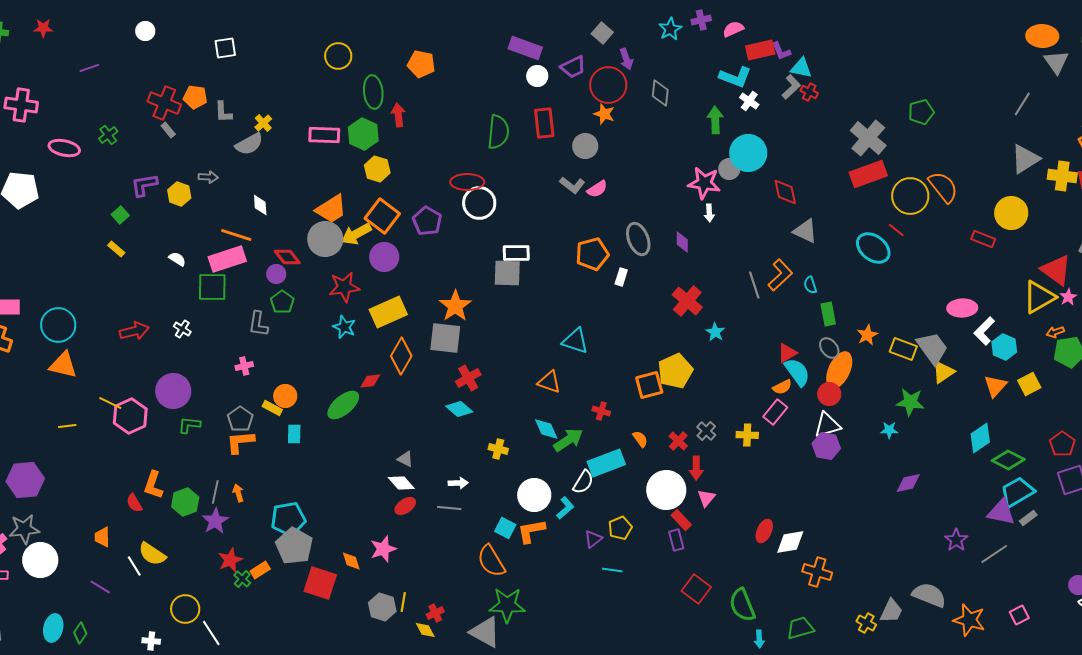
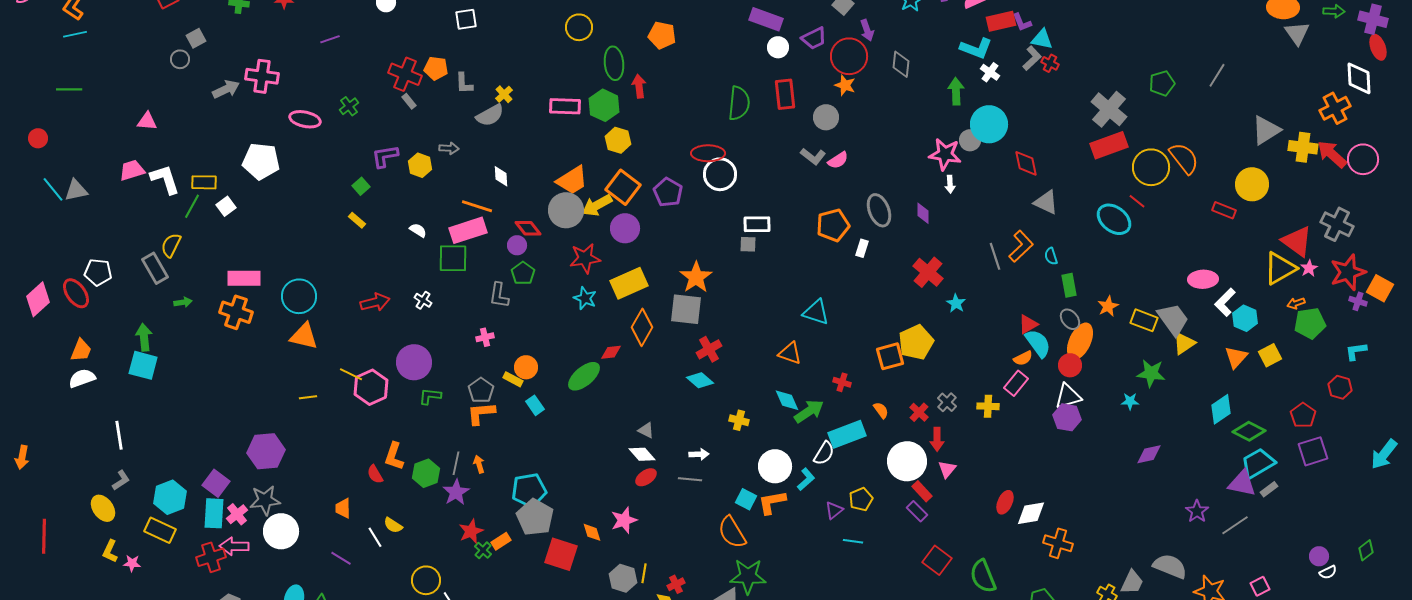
gray line: (1022, 104) -> (1217, 75), moved
gray square: (507, 273) -> (748, 244), size x0.6
cyan rectangle: (294, 434) -> (535, 405), turned -36
purple rectangle: (676, 540) -> (917, 511), turned -30
yellow semicircle: (152, 554) -> (393, 525), size x0.7

